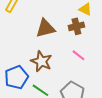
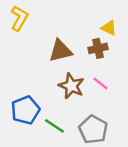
brown star: (41, 61) -> (71, 86), moved

